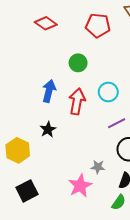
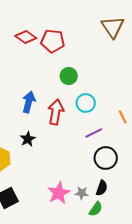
red pentagon: (98, 25) -> (53, 41), moved
green circle: (78, 63) -> (69, 76), moved
gray star: (98, 167) -> (82, 193), moved

